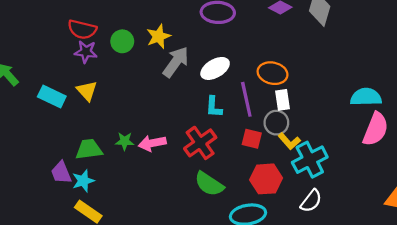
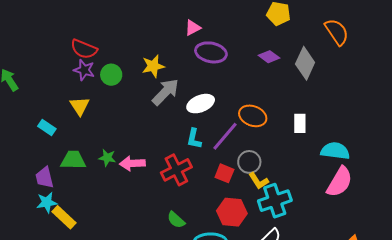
green circle: (122, 41) -> (111, 75), moved
cyan rectangle: (52, 97) -> (47, 127), moved, size x0.7
purple line: (246, 99) -> (225, 136), turned 44
white rectangle: (282, 100) -> (300, 123), moved
cyan star: (83, 181) -> (47, 202), moved
green semicircle: (209, 184) -> (176, 220), moved, size x0.7

